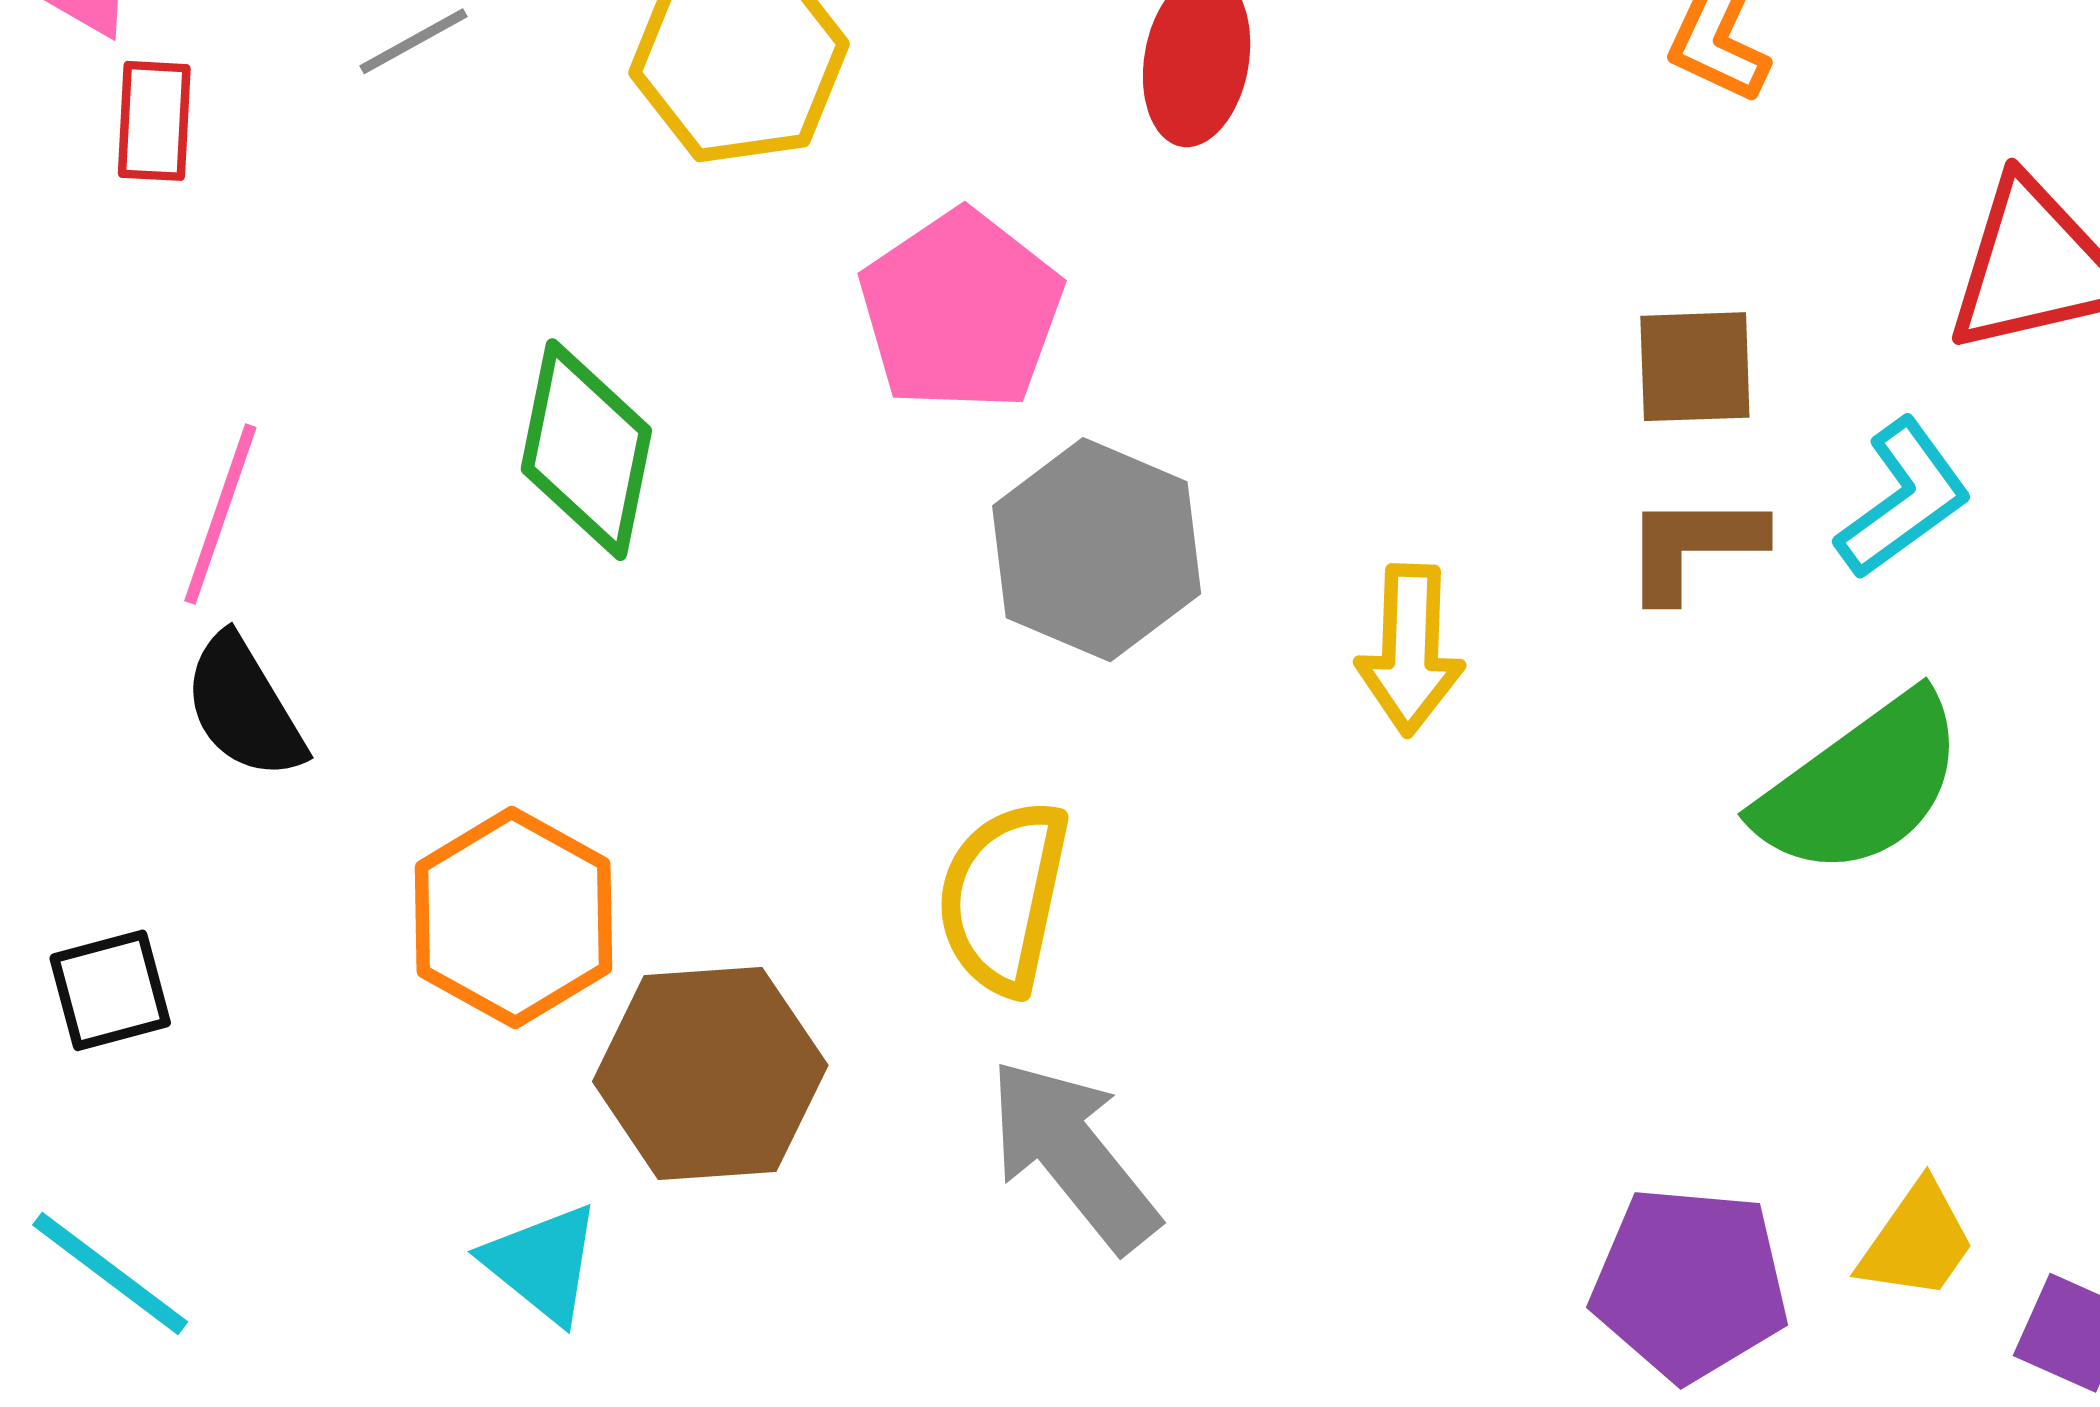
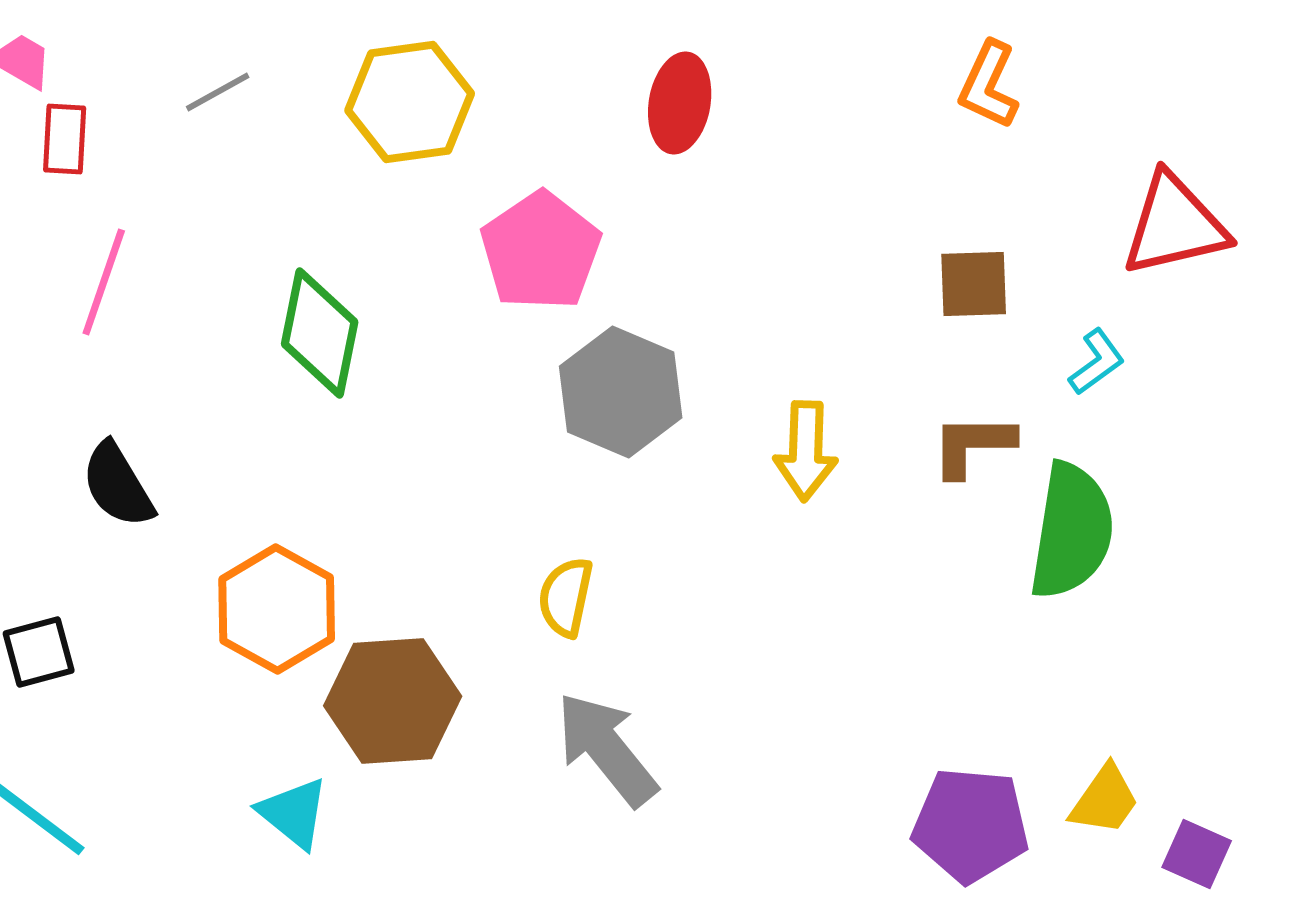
cyan L-shape: (1903, 499) -> (1097, 362), size x0.7
pink line: (220, 514) -> (104, 282), moved
brown L-shape: (1693, 546) -> (973, 445), moved
green semicircle: (1861, 785) -> (1072, 531), turned -45
yellow semicircle: (1003, 897) -> (566, 597), size x0.7

